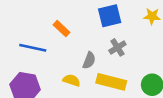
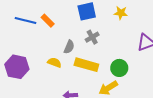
blue line: (33, 48) -> (26, 20), moved

